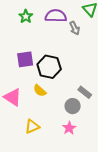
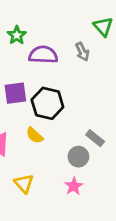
purple semicircle: (56, 16) -> (43, 55), moved
yellow triangle: (32, 127) -> (24, 184), turned -49

